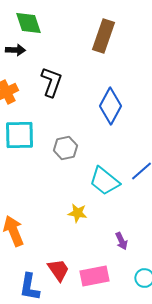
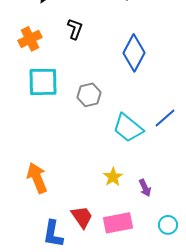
black L-shape: (51, 82) -> (75, 29), size x0.7
yellow star: (77, 213) -> (113, 177), moved, turned 30

